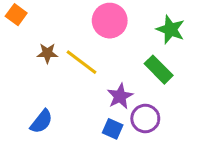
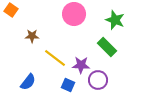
yellow line: (81, 62) -> (55, 58), moved
purple star: (120, 96) -> (81, 65), turned 30
blue square: (113, 129) -> (68, 85), moved

